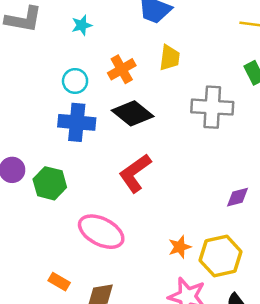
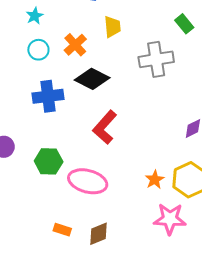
cyan circle: (75, 81) -> (38, 50), moved
green hexagon: (50, 183) -> (49, 161), moved

